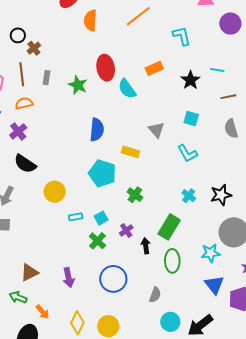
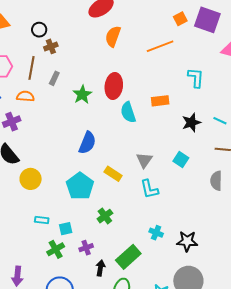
cyan L-shape: (187, 153) -> (149, 189), moved
yellow circle: (55, 192) -> (31, 179), moved
cyan cross: (189, 196) -> (156, 233), turned -32

